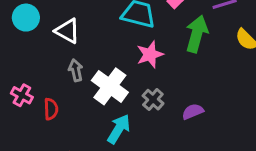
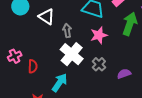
gray arrow: (76, 70) -> (67, 30), moved
pink cross: (22, 95) -> (15, 56), turned 32
cyan arrow: (119, 129) -> (60, 83), moved

